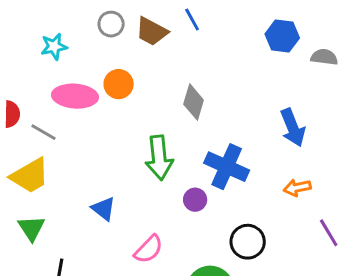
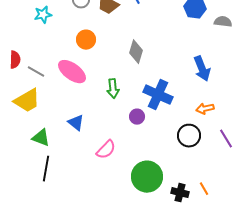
pink ellipse: (75, 96) -> (72, 72), moved, turned 32
green arrow: (159, 158) -> (113, 89), size x0.7
green triangle: (31, 228) -> (41, 138), moved, turned -36
black circle: (248, 242) -> (189, 136), moved

